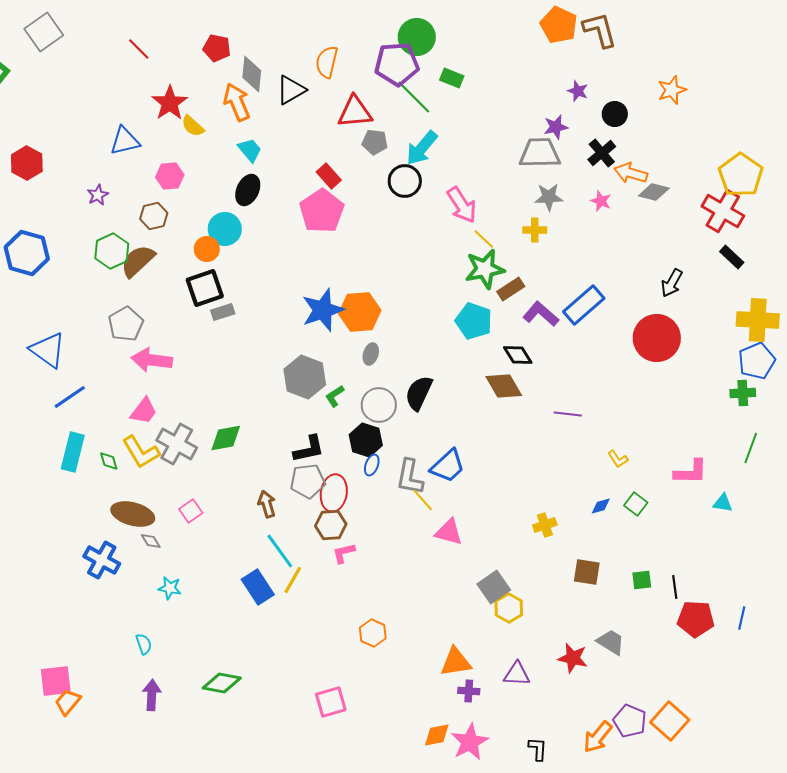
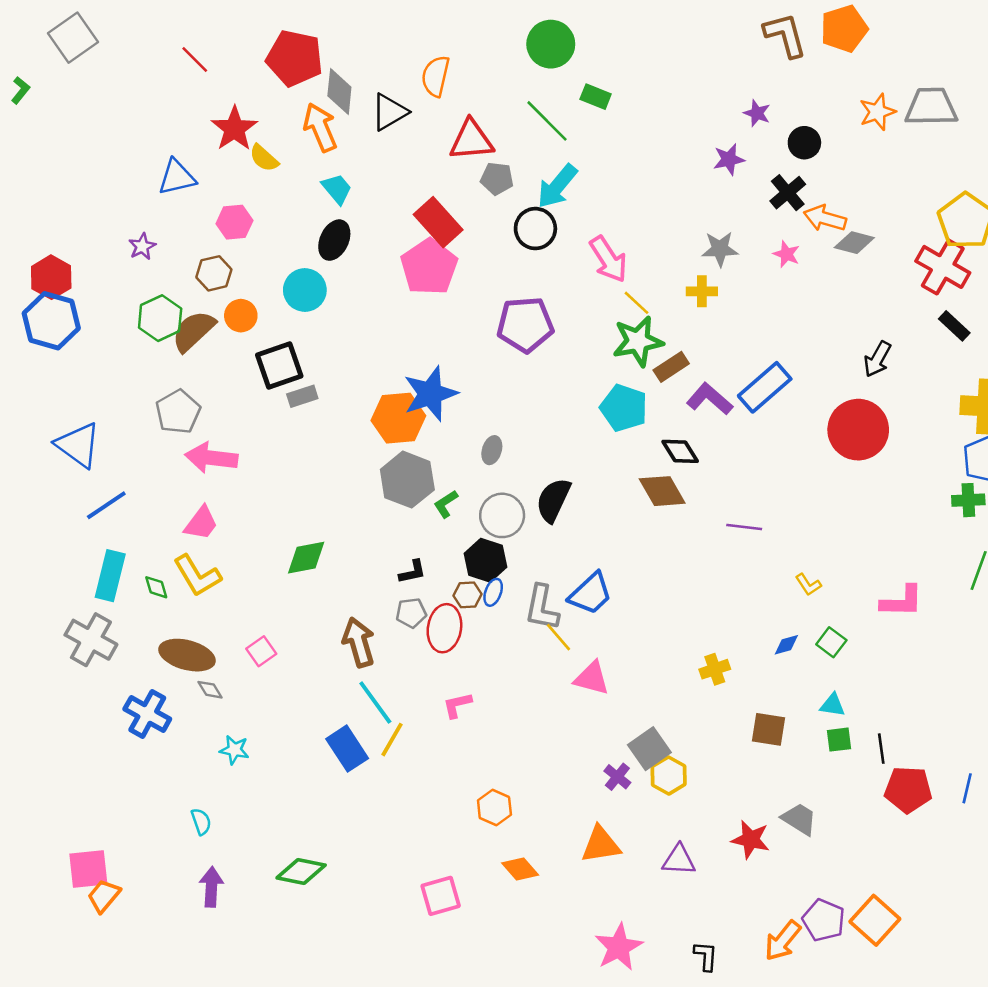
orange pentagon: (559, 25) -> (844, 29), moved, turned 30
red pentagon: (217, 48) -> (295, 58), size x1.6
purple pentagon: (397, 64) -> (525, 325), moved
gray trapezoid: (540, 153) -> (931, 107), moved
red hexagon: (27, 163) -> (51, 277), moved
red rectangle: (329, 176) -> (438, 222), size x1.5
orange circle: (207, 249) -> (241, 316), moved
orange hexagon: (360, 312) -> (398, 418), moved
gray cross: (177, 444) -> (91, 640), moved
black L-shape: (309, 449) -> (412, 572), size x0.7
gray pentagon: (308, 481) -> (411, 613), size x0.7
cyan triangle: (723, 503) -> (833, 705), moved
brown arrow: (267, 504) -> (359, 642), size x1.4
brown hexagon: (331, 525) -> (468, 595), moved, size x0.7
purple cross: (469, 691) -> (617, 777), moved, turned 35
orange diamond: (437, 735) -> (520, 869), moved, turned 60

